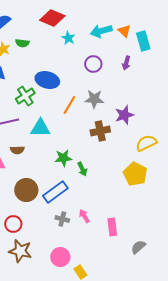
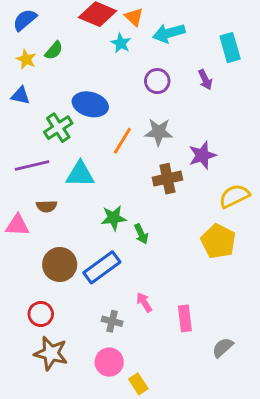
orange triangle: (124, 31) -> (134, 17), moved
green semicircle: (22, 43) -> (54, 50), turned -56
purple arrow: (126, 63) -> (205, 80), turned -40
gray cross: (62, 219) -> (112, 321), moved

